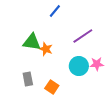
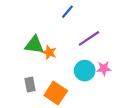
blue line: (55, 11) -> (67, 12), moved
orange square: (52, 87) -> (56, 93), size x1.5

